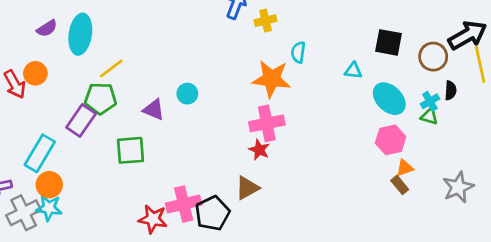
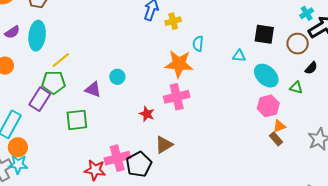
black semicircle: (451, 90) -> (311, 68), turned 40
cyan cross: (430, 101) -> (307, 13), moved
red star: (259, 150) -> (147, 114), moved

